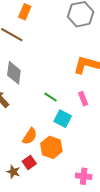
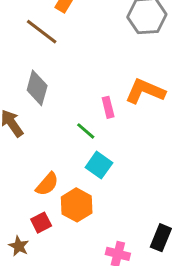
pink rectangle: (83, 99) -> (108, 107), moved
brown star: (13, 172) -> (19, 246), moved

